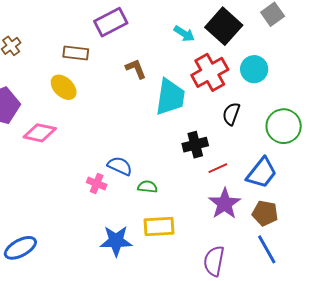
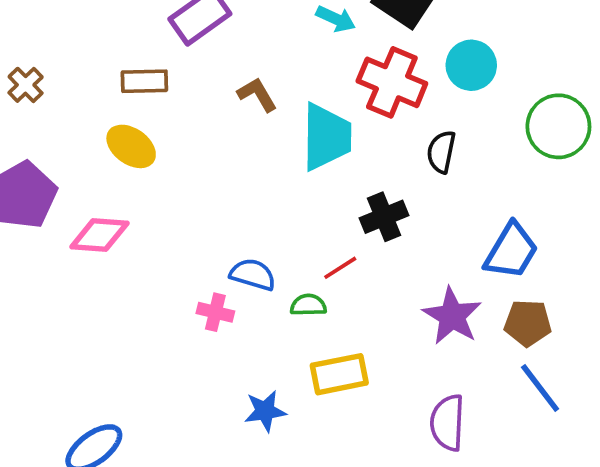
red cross: (210, 72) -> (392, 82), turned -30
green circle: (284, 126) -> (558, 126), moved
red line: (218, 168) -> (340, 268), moved
blue star: (116, 241) -> (265, 411), size x0.7

